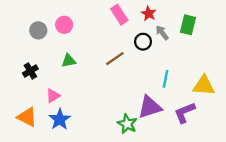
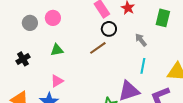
gray arrow: (162, 33) -> (141, 40), moved
black circle: (143, 42) -> (109, 29), moved
pink triangle: (53, 96) -> (57, 81), moved

